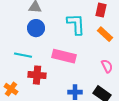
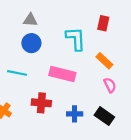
orange rectangle: (105, 34) -> (104, 61), moved
red cross: (37, 75) -> (41, 103), moved

